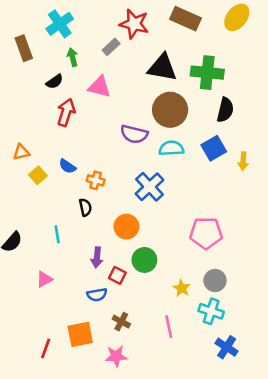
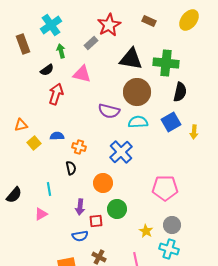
brown rectangle: (185, 19) -> (149, 21), size x0.6
red star: (134, 24) -> (109, 25), turned 30
blue semicircle: (67, 166) -> (57, 136), turned 144
red square: (117, 275) -> (96, 221), turned -32
pink triangle: (44, 279) -> (41, 214), moved

